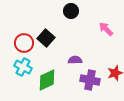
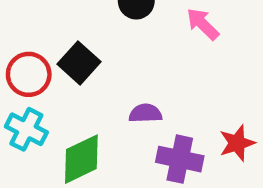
pink arrow: (106, 29) -> (203, 24), moved

